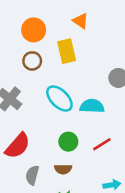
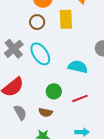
cyan ellipse: (59, 99) -> (40, 54), moved
gray semicircle: (32, 175) -> (20, 113), turned 126

